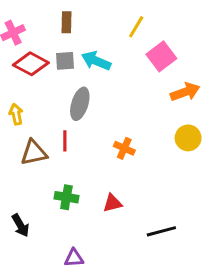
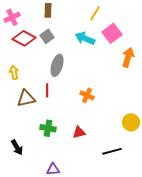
gray square: (65, 61) -> (47, 36), turned -32
cyan arrow: (96, 61) -> (85, 38), moved
orange arrow: (185, 92) -> (128, 57), turned -54
yellow circle: (188, 138) -> (131, 122), moved

